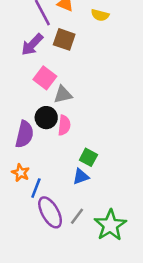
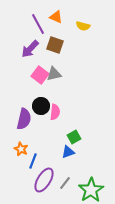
gray triangle: (63, 95) -> (54, 74), moved
green square: (88, 157) -> (74, 137), turned 32
purple ellipse: (50, 212) -> (44, 180), turned 60

